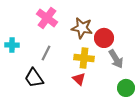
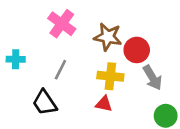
red triangle: (79, 79) -> (104, 104), turned -32

